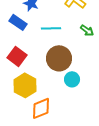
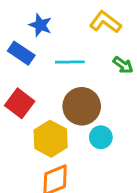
yellow hexagon: (25, 85) -> (51, 139), moved

